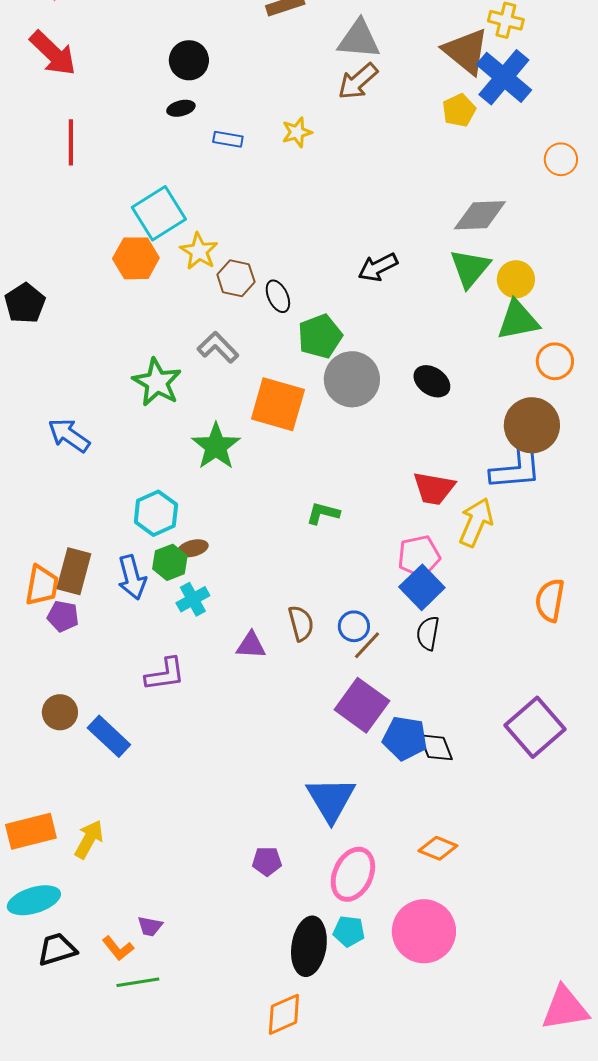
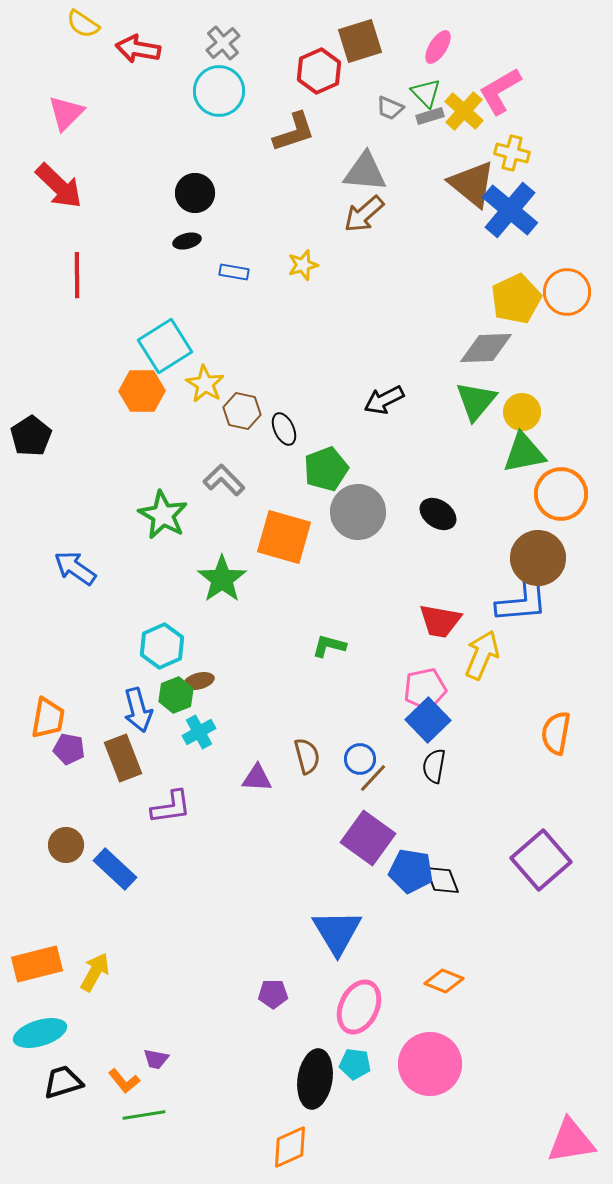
yellow pentagon: (459, 110) -> (516, 299), moved, size x1.5
orange circle: (561, 159) -> (567, 292), size x1.4
orange circle: (555, 361) -> (561, 494), size x1.4
brown rectangle: (74, 571) -> (123, 758), moved, turned -36

